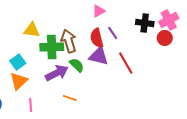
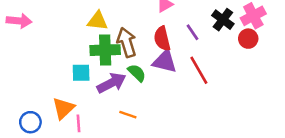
black cross: (145, 23) -> (223, 20), turned 30
yellow triangle: (32, 30) -> (98, 21), moved
purple line: (113, 33) -> (192, 32), moved
cyan square: (18, 62) -> (81, 73), moved, turned 35
orange triangle: (19, 81) -> (63, 108), moved

